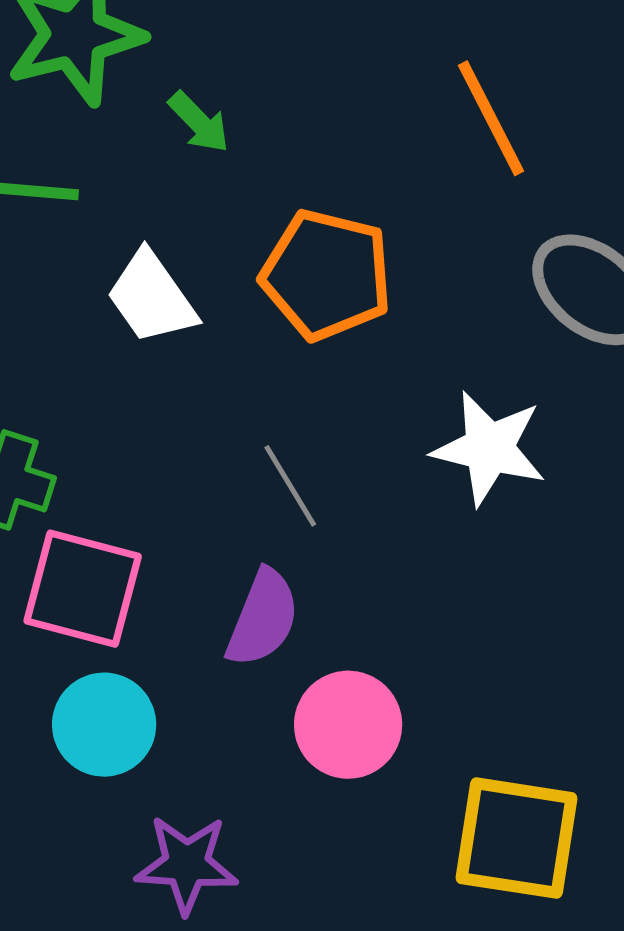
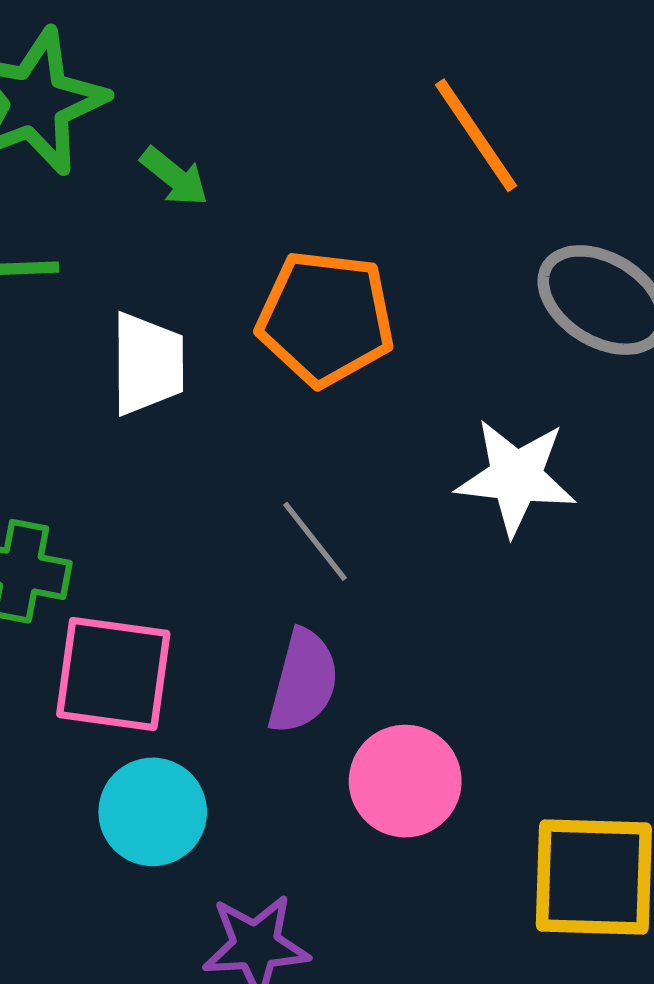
white trapezoid: (152, 297) -> (148, 364), turned -138

